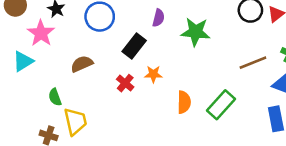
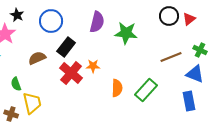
purple semicircle: (158, 18) -> (97, 22), size x1.5
black rectangle: (134, 46) -> (66, 47), moved
red cross: (125, 83) -> (71, 73), size x1.6

